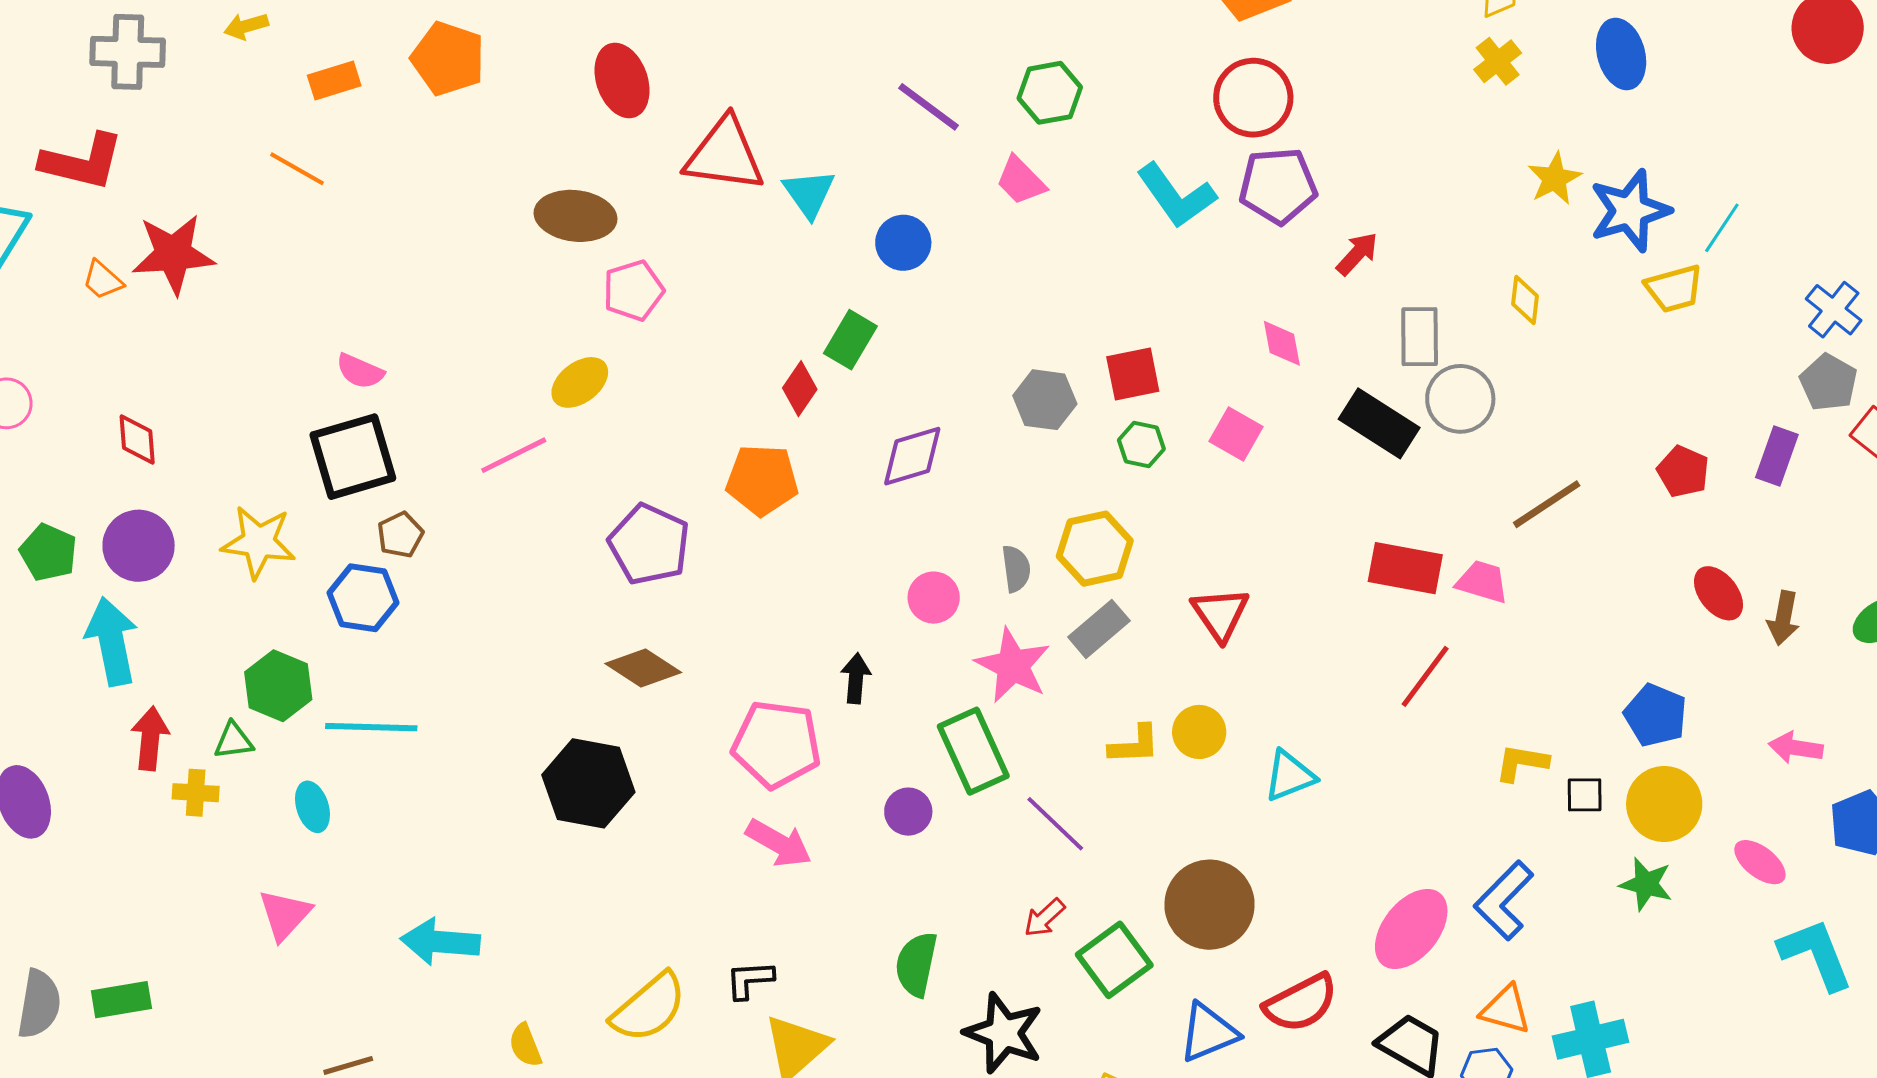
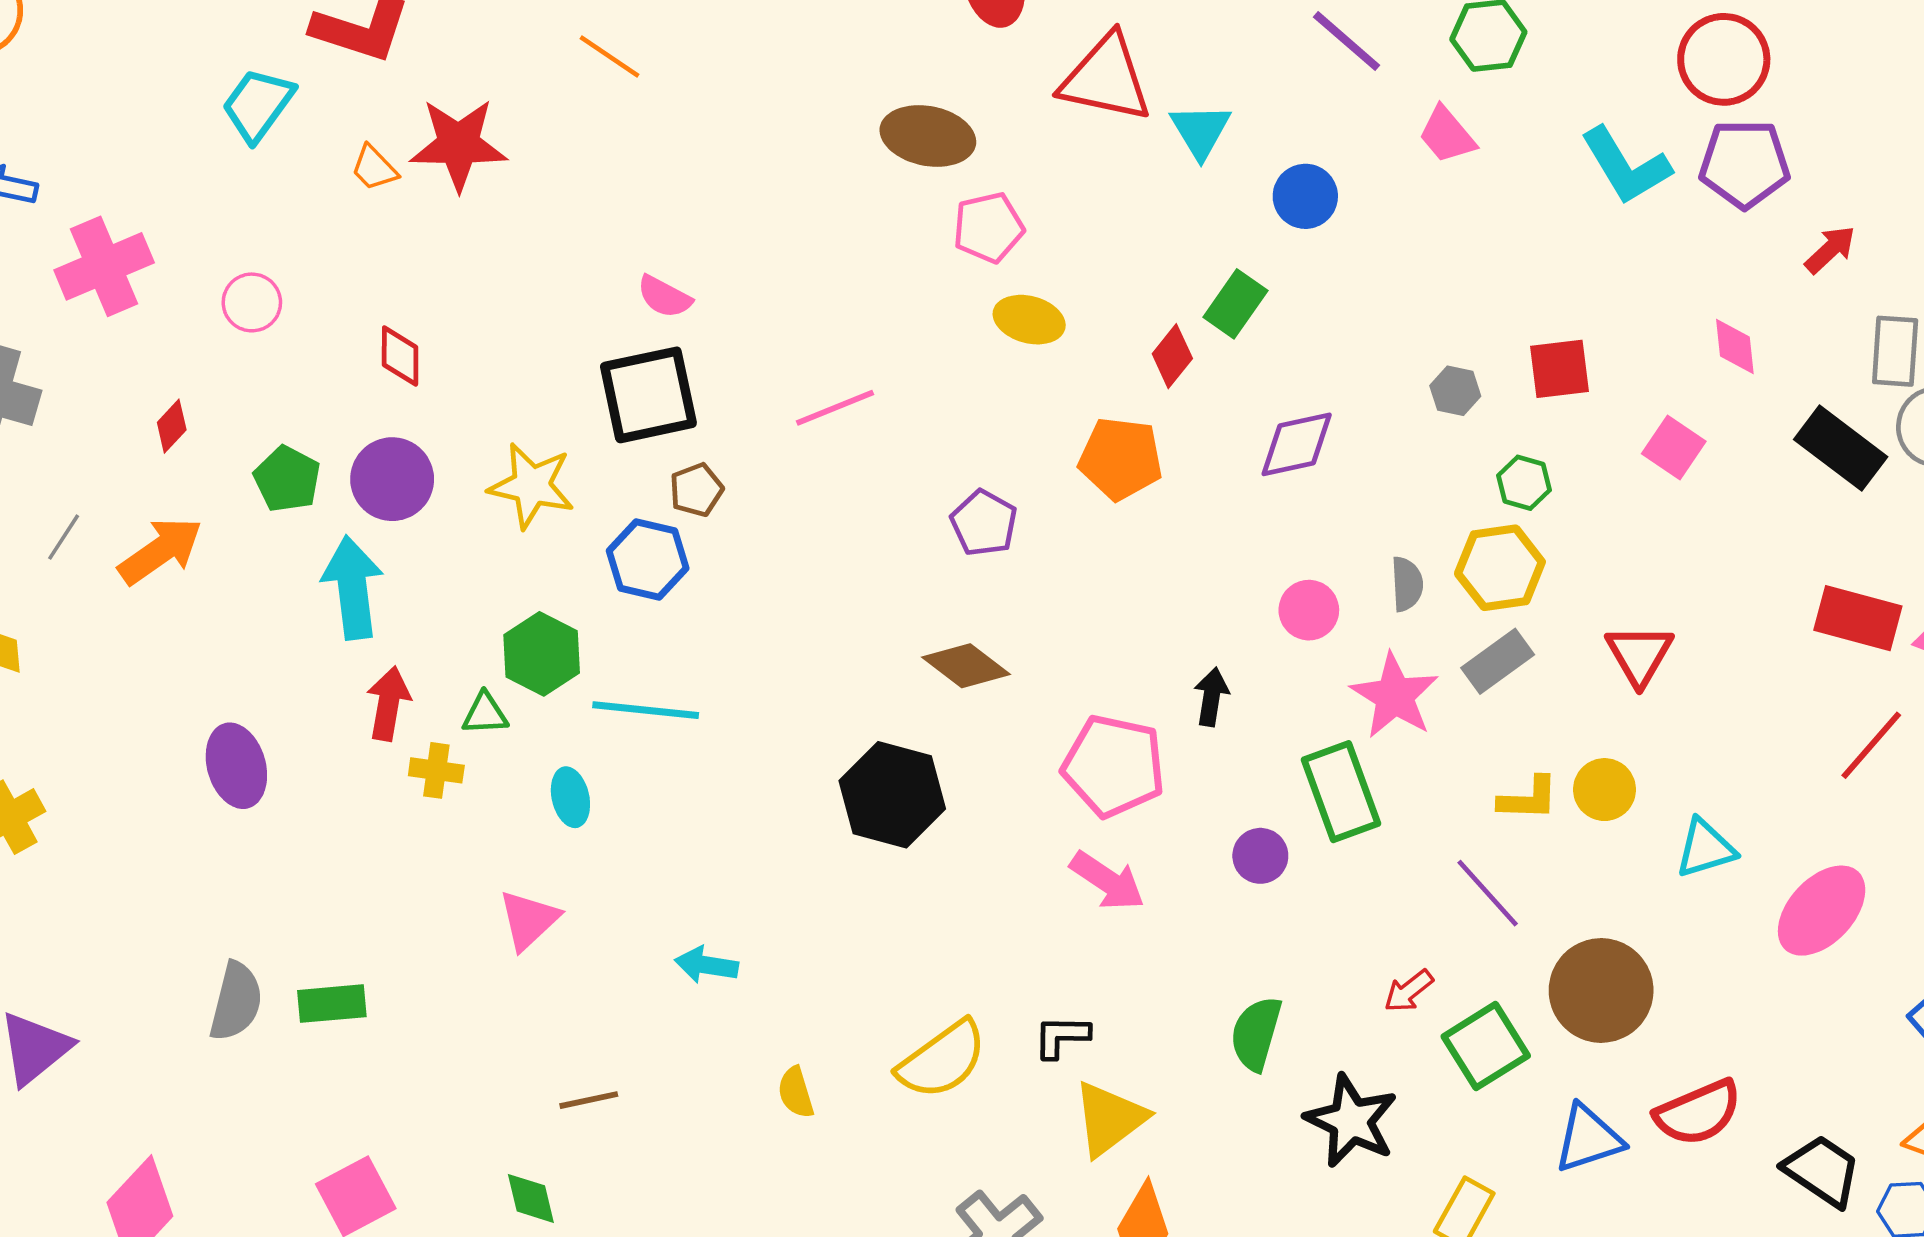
yellow ellipse: (580, 382) -> (1029, 320), moved, turned 48
gray hexagon: (1045, 400) -> (1455, 391), size x0.7
green hexagon: (1141, 445) -> (1524, 483), moved
purple pentagon: (649, 544) -> (984, 523), size x0.7
purple line: (1055, 824) -> (1488, 893), moved
pink ellipse: (1411, 929) -> (1822, 911), moved
cyan arrow: (440, 942) -> (706, 965), size x0.7

